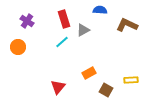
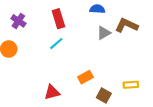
gray triangle: (83, 30) -> (104, 33), moved
red triangle: (58, 87) -> (52, 92), turned 35

